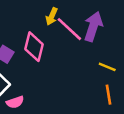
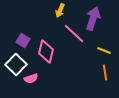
pink line: (69, 29) -> (74, 34), moved
pink diamond: (34, 47) -> (46, 52), moved

